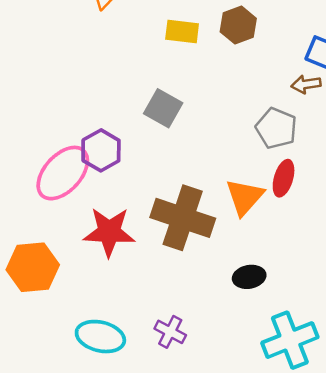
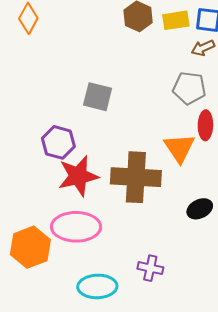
yellow rectangle: (182, 31) -> (176, 20), moved
pink ellipse: (63, 173) -> (76, 227), moved, turned 63
red star: (109, 232) -> (78, 176), moved

